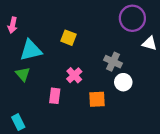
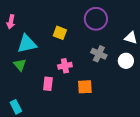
purple circle: (132, 18) -> (96, 19), moved
pink cross: (74, 75) -> (65, 66), turned 32
white circle: (123, 82) -> (126, 61), moved

